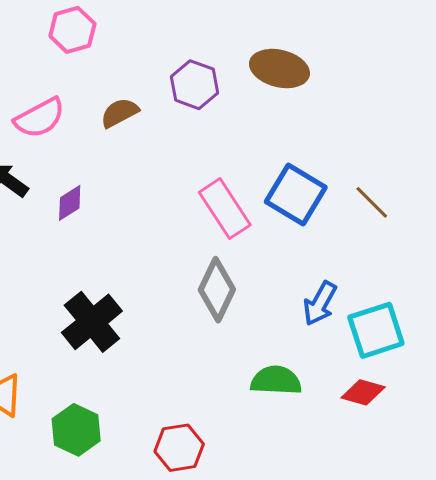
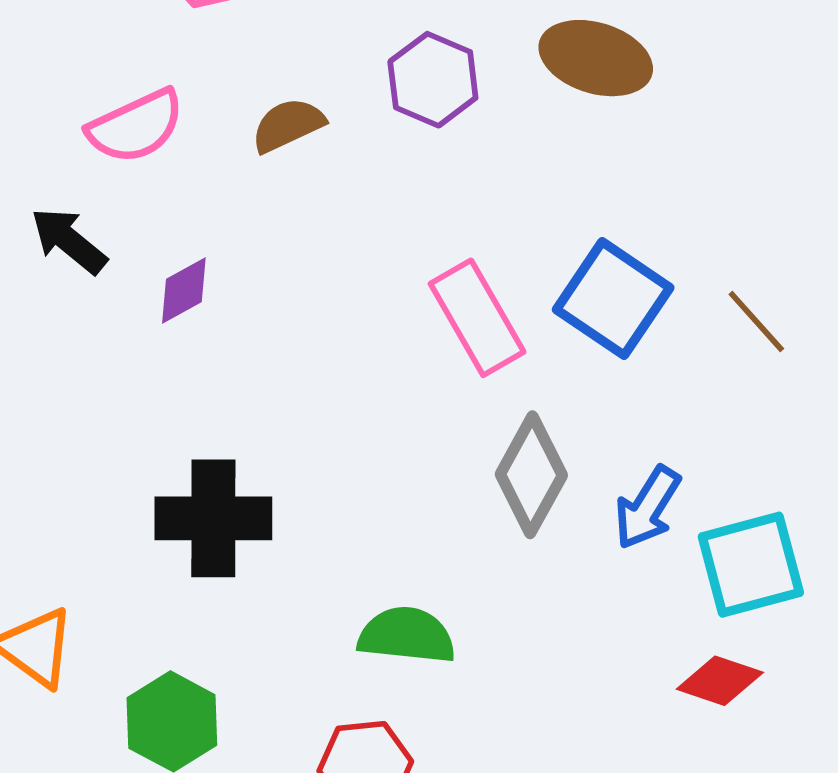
gray diamond: (217, 290) -> (531, 475), moved
black cross: (92, 322) -> (213, 518), turned 36
green semicircle: (276, 381) -> (407, 635), moved

